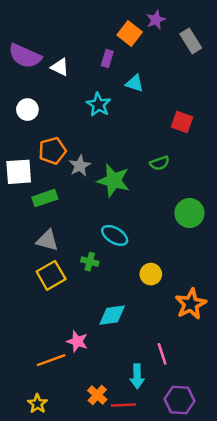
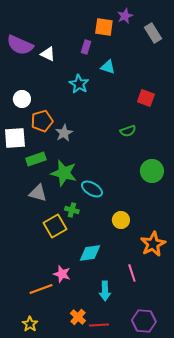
orange square: (130, 33) -> (104, 27), turned -30
white circle: (27, 110) -> (22, 99), moved
green star: (113, 181) -> (64, 173), moved
yellow square: (51, 275) -> (55, 226), moved
pink line: (162, 354) -> (132, 273), moved
cyan arrow: (137, 376) -> (105, 291), moved

